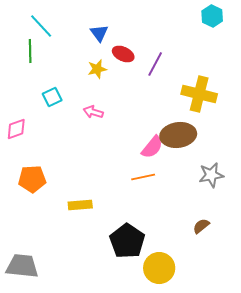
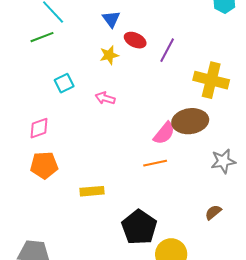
green line: (30, 51) -> (42, 37), turned 70
pink diamond: (16, 129) -> (39, 128), moved

